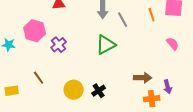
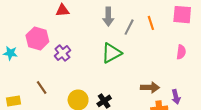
orange line: (152, 15) -> (151, 23), moved
gray line: (123, 20) -> (129, 27), turned 56
pink semicircle: (173, 44) -> (181, 52), turned 48

